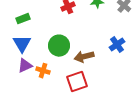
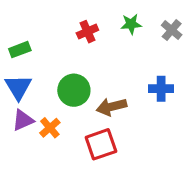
blue cross: (117, 45) -> (161, 89), turned 35
orange cross: (43, 71) -> (50, 128), turned 32

